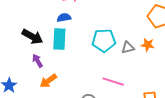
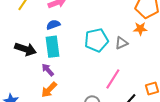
orange star: (148, 45) -> (140, 29), moved
purple arrow: (37, 61) -> (48, 70), moved
pink line: (113, 82) -> (113, 79), turned -65

